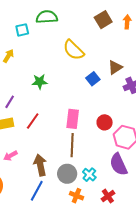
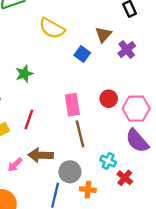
brown arrow: (40, 165) -> (41, 155), moved, turned -60
gray circle: (67, 174) -> (70, 172), moved
orange cross: (76, 196) -> (88, 190), moved
red cross: (108, 196) -> (125, 178), moved

